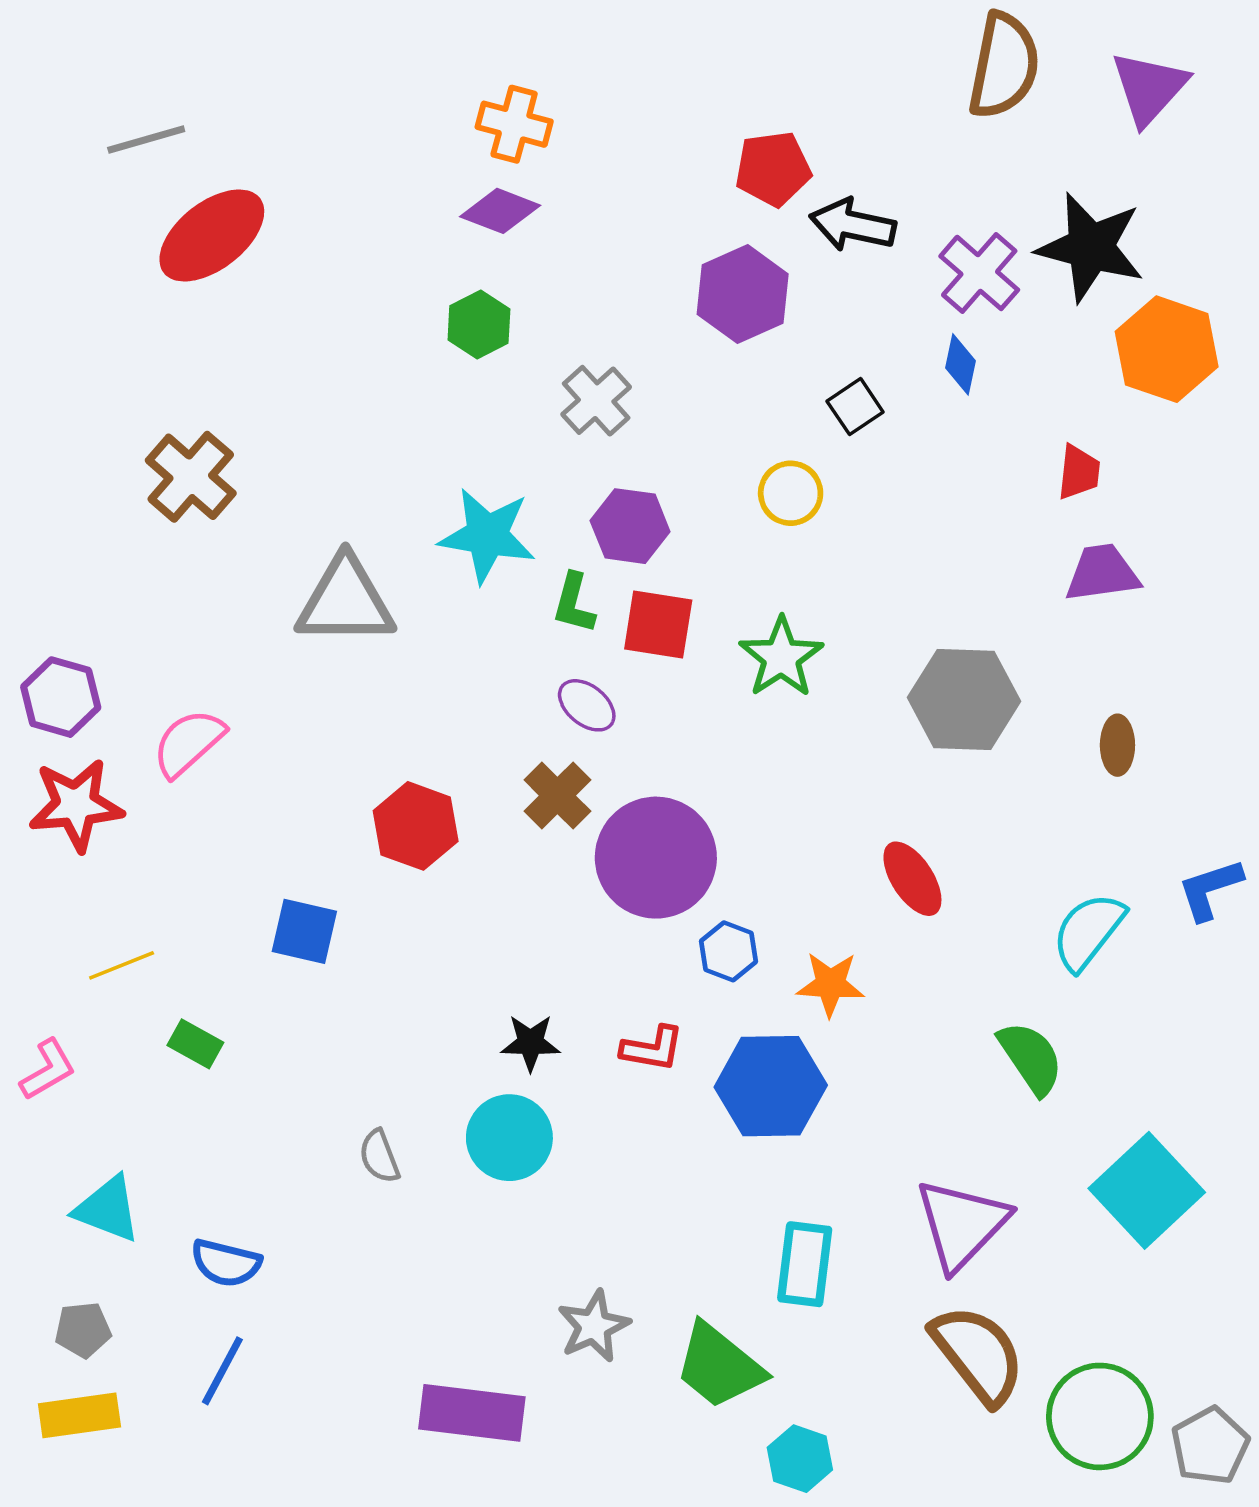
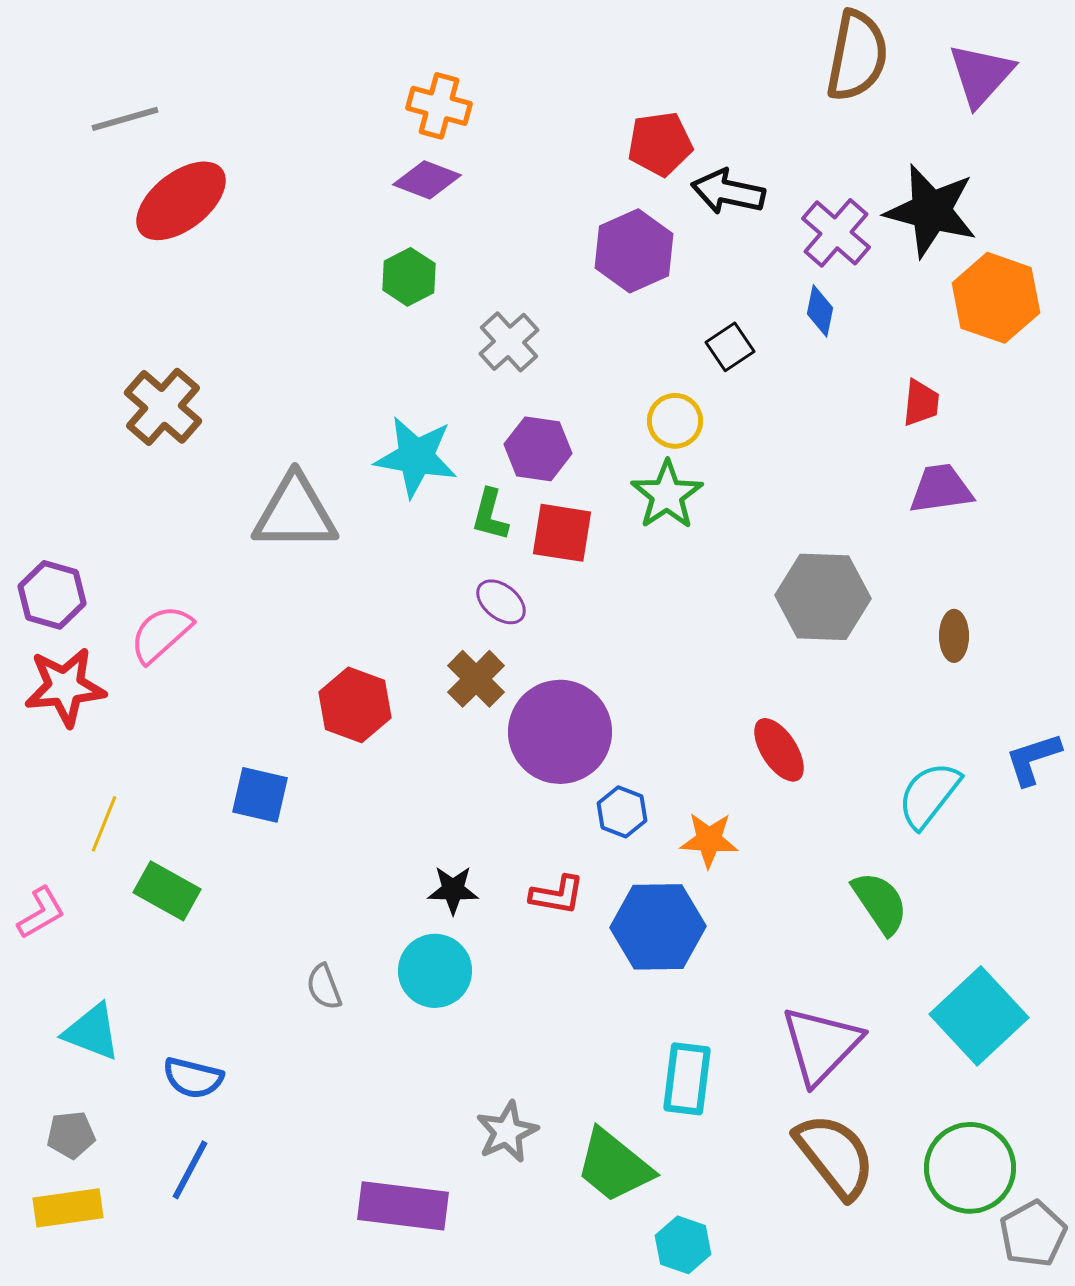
green star: (781, 657) -> (667, 495), moved
yellow line: (122, 965) -> (104, 824), turned -46
green rectangle: (195, 1044) -> (167, 891), size x1.4
green circle: (1100, 1416) -> (970, 1168), moved

